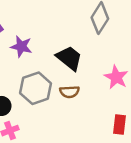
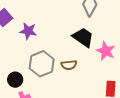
black trapezoid: (69, 58) -> (83, 37), moved

